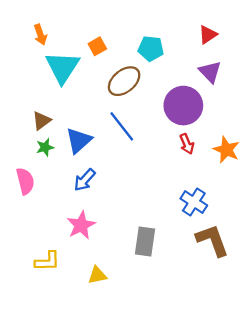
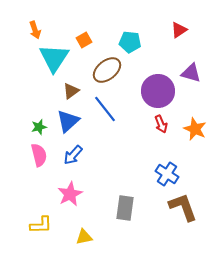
purple triangle: (210, 72) -> (191, 73), moved, turned -30
brown triangle: (42, 121) -> (71, 91), moved
pink semicircle: (25, 181) -> (39, 155), moved

